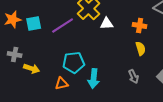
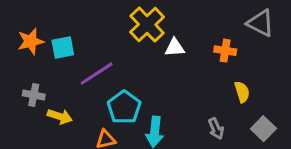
purple line: (63, 26) -> (97, 74), moved
yellow semicircle: (141, 48) -> (242, 92), moved
cyan pentagon: (74, 62) -> (124, 107), turned -30

